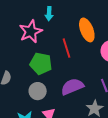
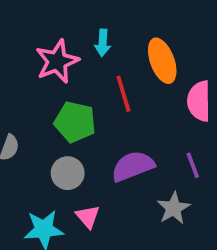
cyan arrow: (49, 14) -> (103, 43), moved

